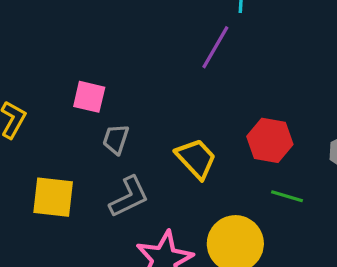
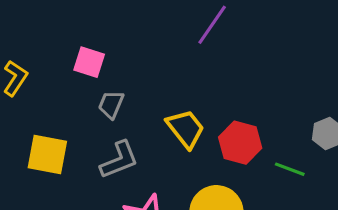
red hexagon: (270, 140) -> (240, 143), moved
green line: (287, 196) -> (290, 169), moved

